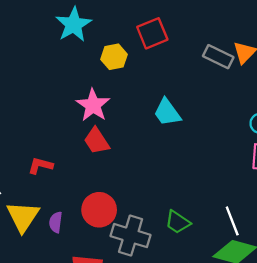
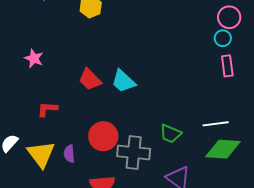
pink star: (93, 105) -> (34, 58), moved, size x0.7
cyan trapezoid: (167, 112) -> (123, 81), moved
white line: (232, 221) -> (216, 124), turned -65

